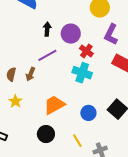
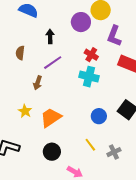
purple circle: (71, 34) -> (81, 22), moved
brown semicircle: (11, 74) -> (20, 53), moved
orange trapezoid: (54, 105) -> (51, 118), moved
black circle: (46, 134) -> (52, 152), moved

